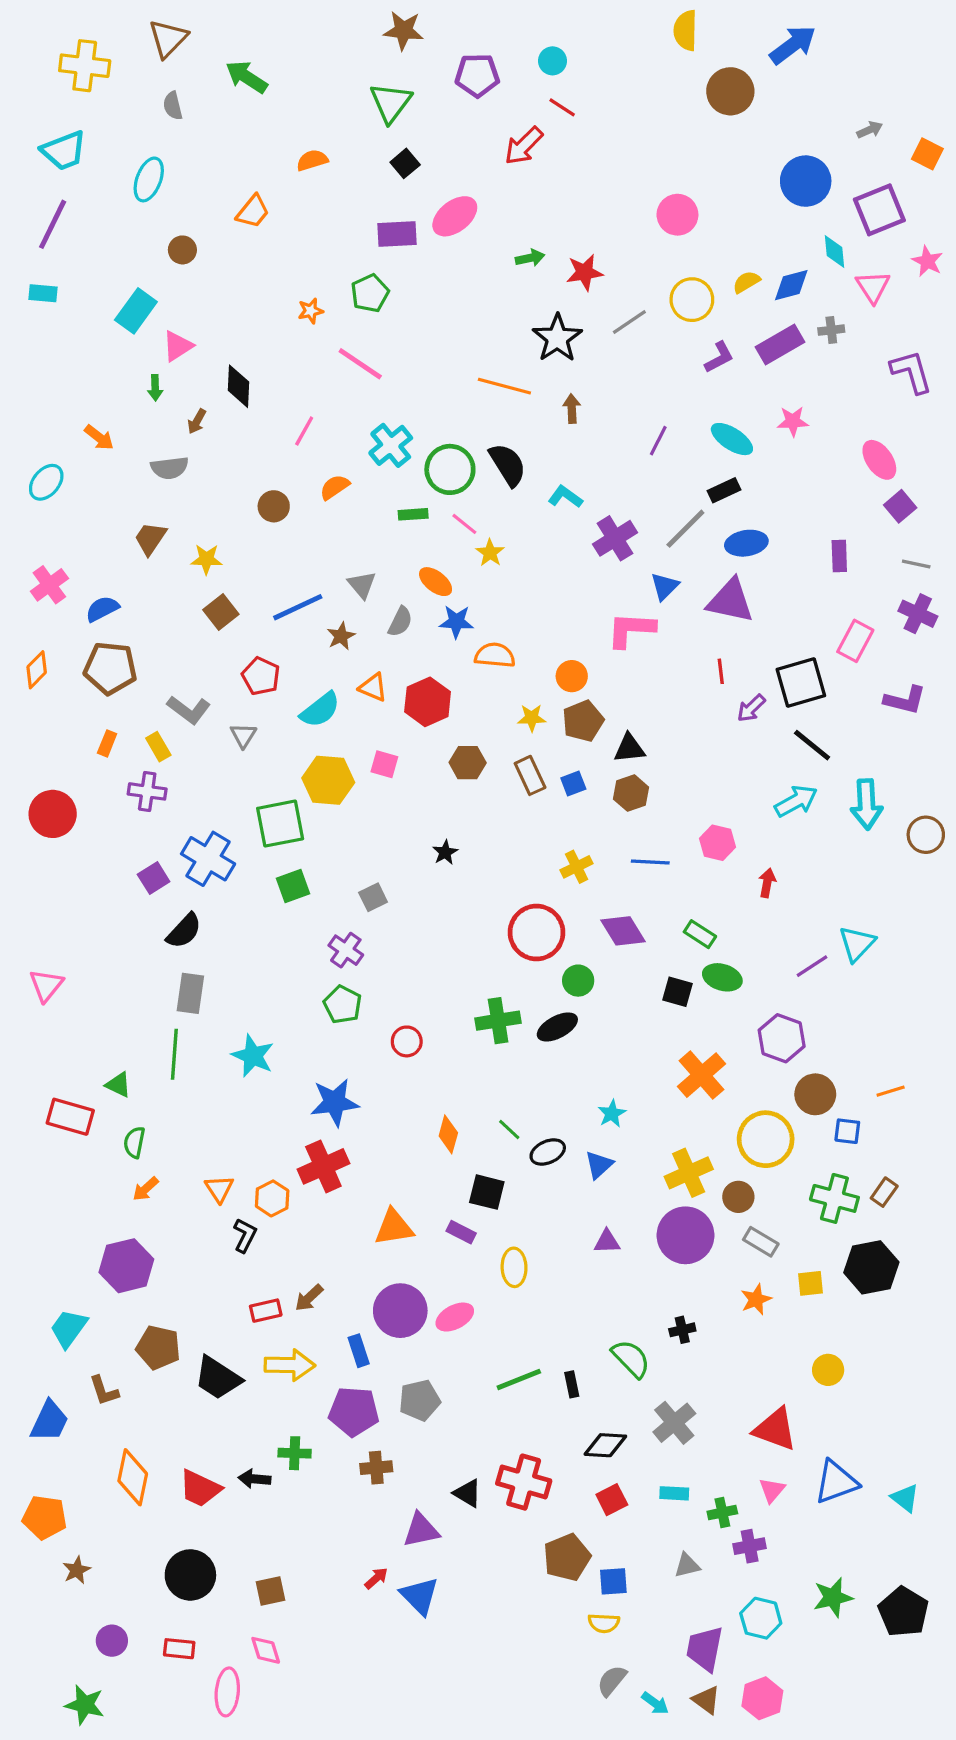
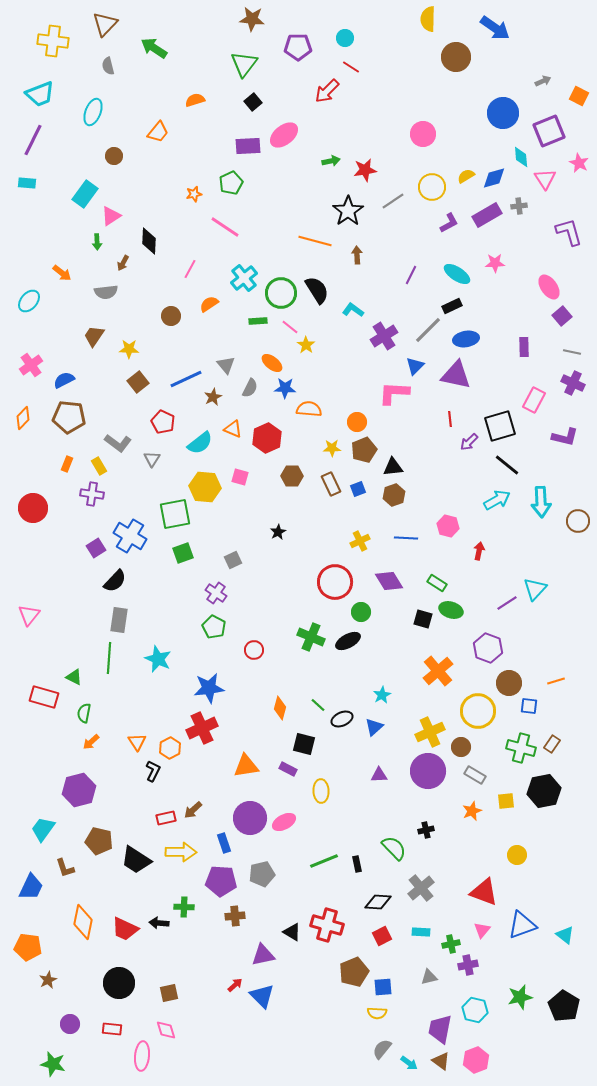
blue arrow: (793, 45) -> (495, 28), turned 72
green cross: (498, 1021) -> (311, 637), turned 32

